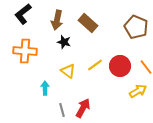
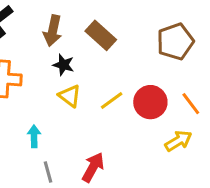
brown pentagon: (136, 27) -> (175, 42), turned 30
yellow triangle: (68, 71) -> (70, 96), moved
gray line: (62, 110) -> (48, 172), moved

